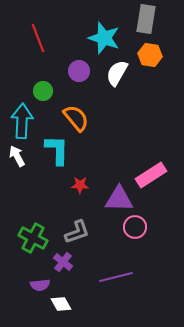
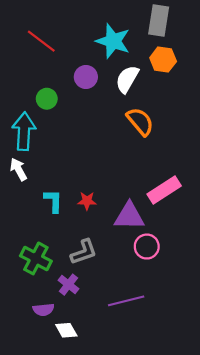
red line: (38, 38) -> (41, 41), turned -32
orange semicircle: (76, 118) -> (140, 122), moved
cyan L-shape: (57, 150) -> (53, 201), moved, size x0.7

